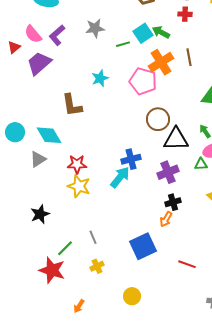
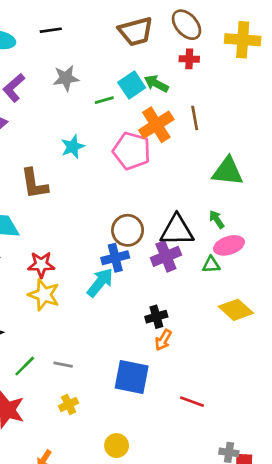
brown circle: (158, 119) -> (128, 230), moved
purple cross: (168, 172) -> (166, 256), moved
black cross: (173, 202) -> (156, 317), moved
gray line: (93, 237) -> (63, 365), turned -56
blue square: (143, 246) -> (132, 377), turned 36
green line: (65, 248) -> (25, 366), moved

